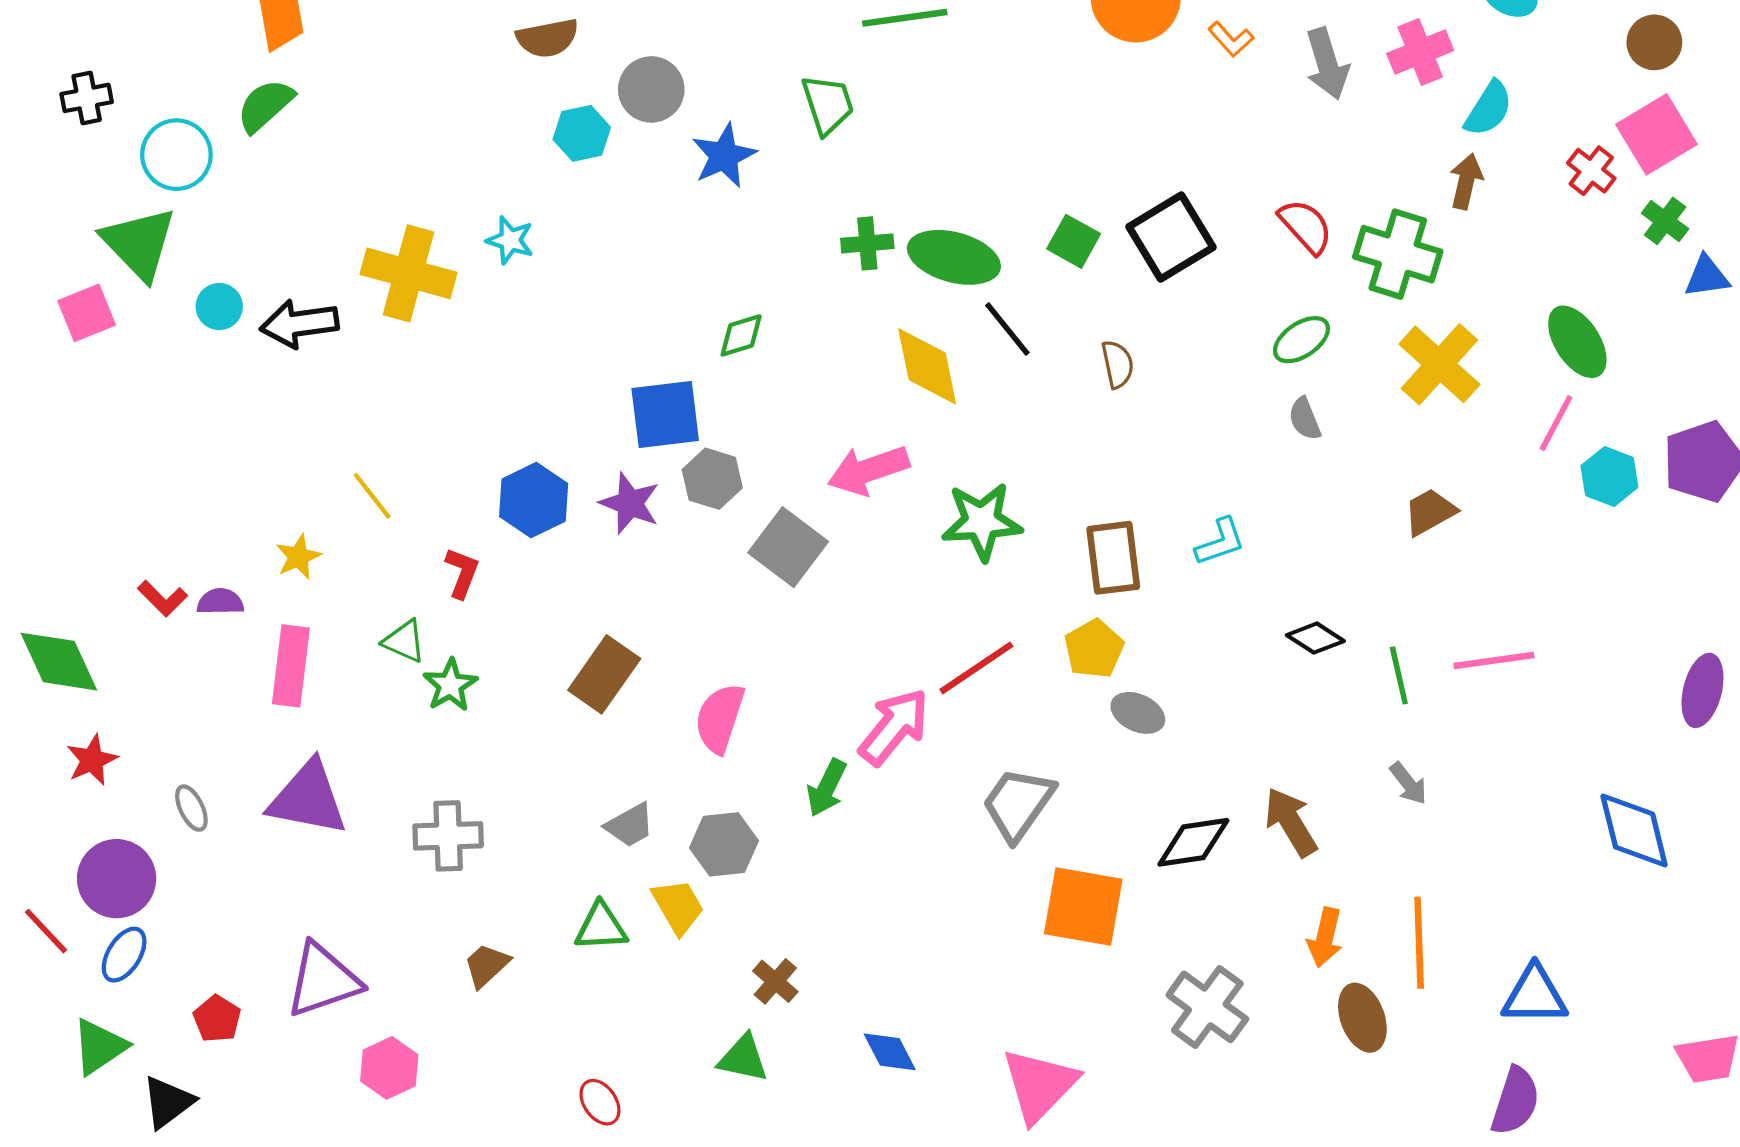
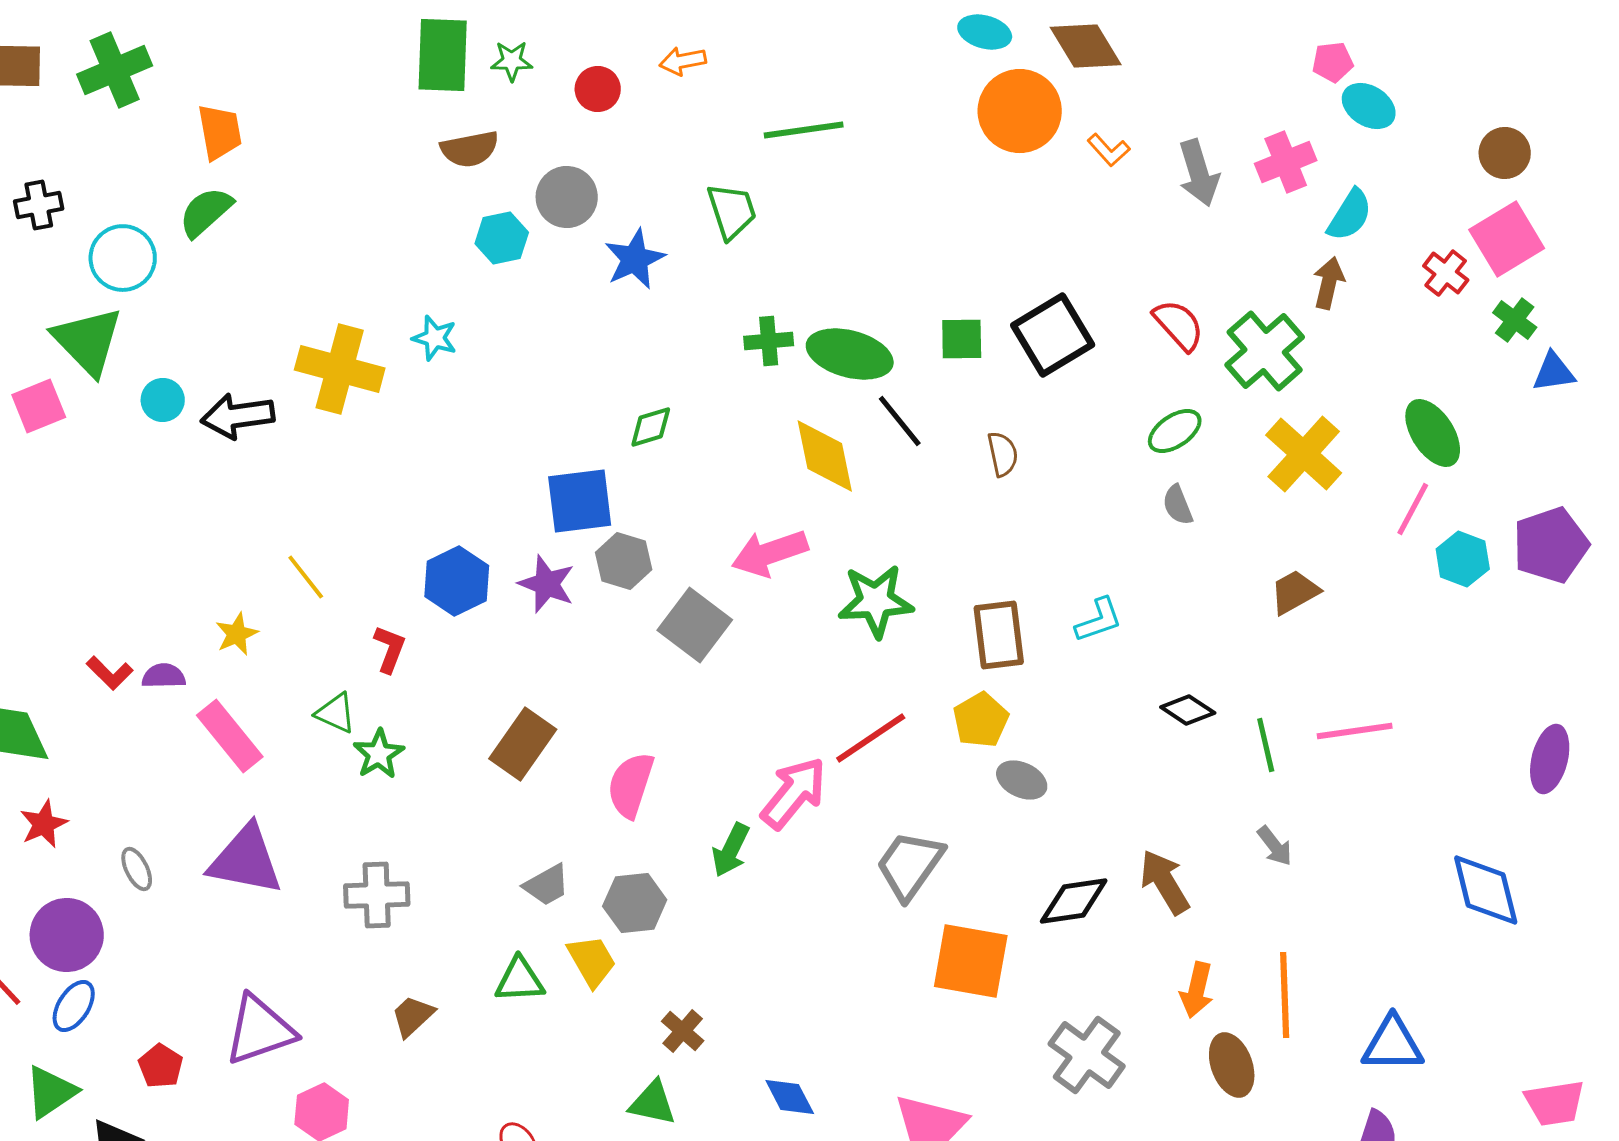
green square: (1074, 241) -> (962, 339), turned -30
green cross: (1398, 254) -> (1265, 351), turned 32
pink rectangle: (291, 666) -> (230, 736), turned -46

